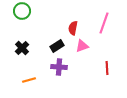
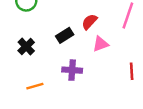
red semicircle: (73, 28) -> (89, 22), turned 32
black rectangle: (57, 46) -> (65, 35), moved

